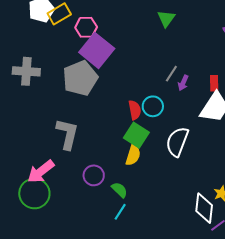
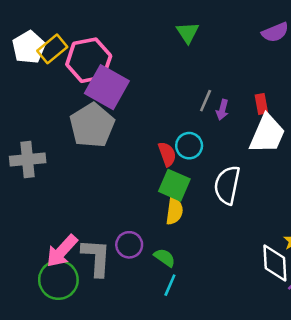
pink hexagon: (86, 27) -> (89, 60), size x1.6
gray cross: (26, 71) -> (28, 159), moved
gray L-shape: (67, 134) -> (96, 257), moved

